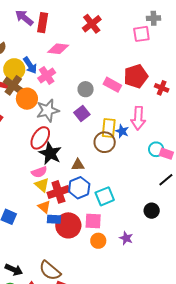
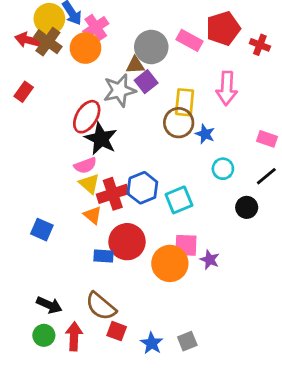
gray circle: (86, 89) -> (151, 47), size x1.5
orange circle: (27, 99) -> (85, 48), moved
gray star: (48, 110) -> (119, 90), moved
blue star: (122, 131) -> (205, 134), moved
cyan circle: (156, 149) -> (223, 169), moved
brown triangle: (78, 165) -> (135, 65), moved
black circle: (152, 211) -> (247, 207), moved
blue rectangle: (54, 219) -> (104, 256), moved
pink square: (93, 221) -> (186, 245), moved
orange circle: (98, 241) -> (170, 263), size x1.6

